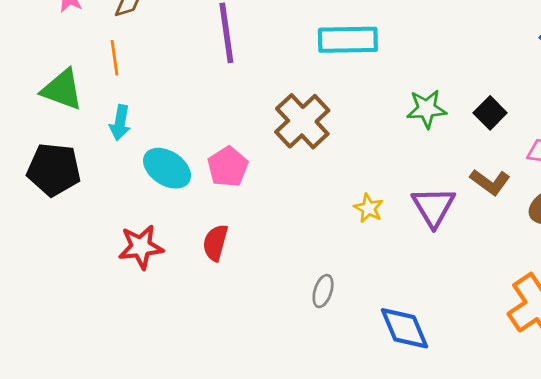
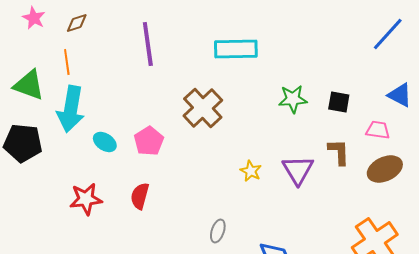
black square: (490, 113) -> (339, 102), turned -35
cyan arrow: (120, 123) -> (71, 109), size x1.8
cyan ellipse: (167, 168) -> (105, 142), size x0.7
brown L-shape: (490, 182) -> (339, 152), turned -128

